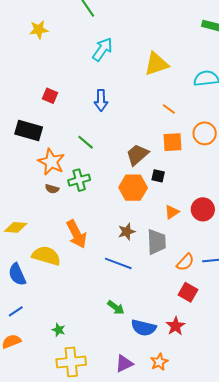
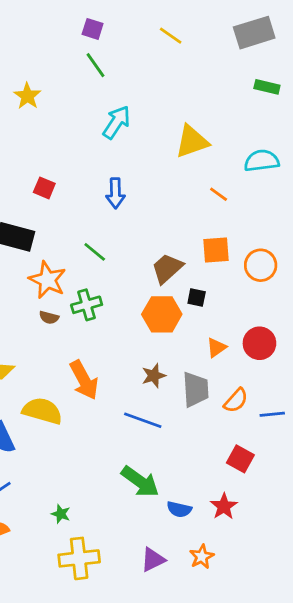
yellow star: (39, 30) -> (27, 96), turned -30
orange line: (169, 109) -> (219, 194), moved
orange circle: (205, 133) -> (261, 265), moved
orange semicircle: (185, 262) -> (236, 400), moved
green arrow: (116, 307) -> (140, 482), size x1.6
blue semicircle: (144, 328) -> (179, 509), size x0.7

